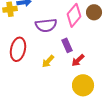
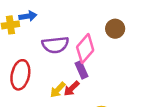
pink diamond: (74, 15) -> (85, 49), moved
red arrow: (78, 60) -> (72, 88), moved

